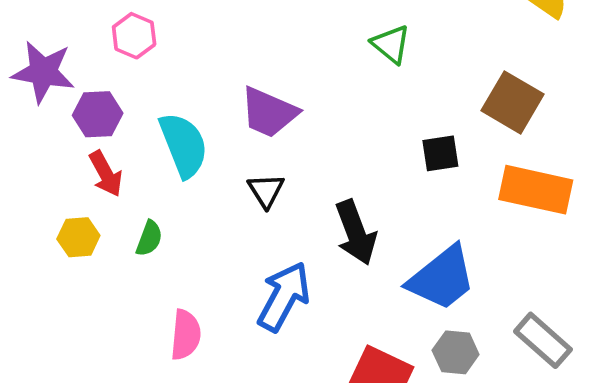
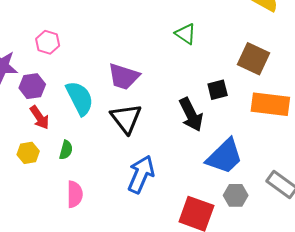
black triangle: (266, 191) -> (126, 118), size x1.6
black arrow: (356, 232) -> (191, 115), moved
pink semicircle: (186, 335) -> (75, 194), moved

